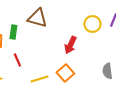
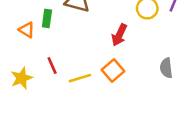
red line: (17, 60) -> (52, 65), moved

